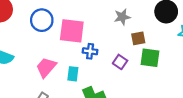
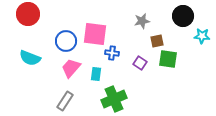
blue circle: (42, 20) -> (66, 41), moved

